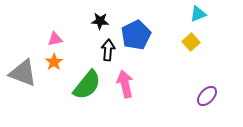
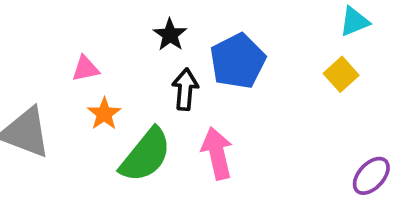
black star: (100, 21) -> (170, 35), turned 30
orange star: (54, 62) -> (104, 114), moved

